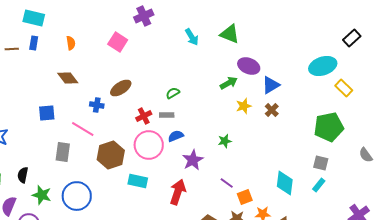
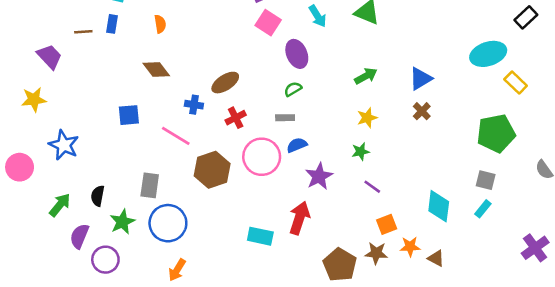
pink square: (118, 42) -> (268, 23), moved
purple ellipse: (249, 66) -> (297, 54), moved, turned 45
yellow star: (244, 106) -> (367, 118), moved
red cross: (144, 116) -> (236, 118), moved
gray rectangle: (63, 152) -> (150, 185), moved
cyan rectangle: (138, 181) -> (260, 236), moved
purple line: (227, 183) -> (372, 187), moved
green star: (42, 195) -> (122, 222), turned 30

